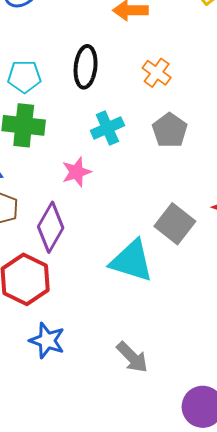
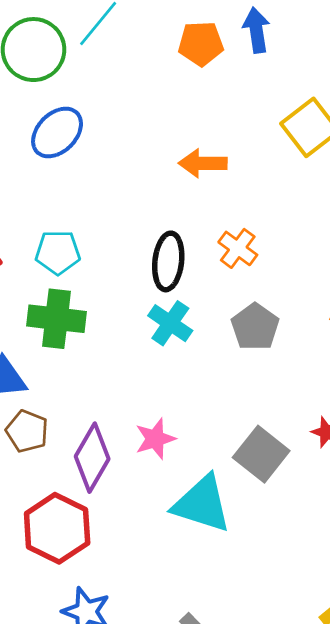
black ellipse: (86, 67) -> (168, 261), moved
cyan cross: (107, 128) -> (170, 323), turned -32
pink star: (76, 172) -> (155, 439), moved

